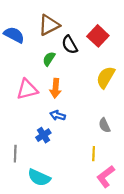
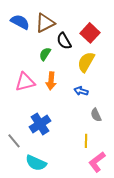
blue semicircle: (14, 35) -> (20, 22), moved
yellow semicircle: (106, 77) -> (86, 62), moved
blue arrow: (58, 115) -> (81, 91), moved
blue cross: (43, 135) -> (40, 124), size x1.5
gray line: (15, 154) -> (14, 141), turned -42

